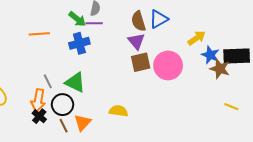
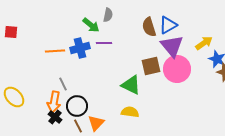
purple line: (94, 23) -> (104, 43), moved
orange line: (39, 34) -> (55, 51), moved
purple triangle: (136, 41) -> (172, 46), moved, size x1.4
blue cross: (79, 43) -> (80, 48), moved
green triangle: (75, 82) -> (131, 85), moved

